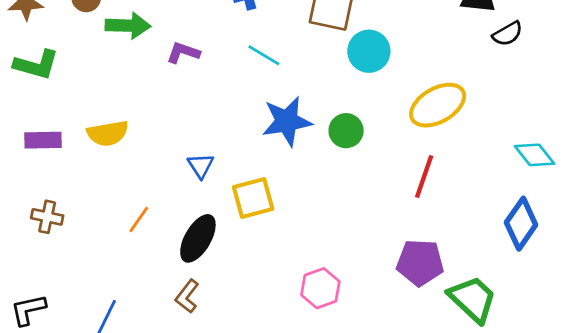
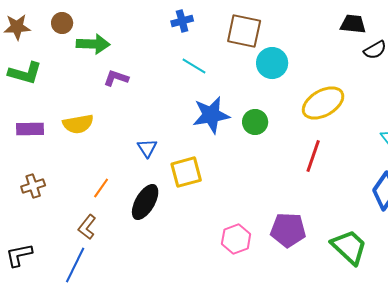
purple L-shape: (183, 53) -> (116, 78), moved
brown cross: (47, 217) -> (33, 186), turned -30
purple pentagon: (420, 263) -> (288, 230), moved
brown L-shape: (187, 296) -> (87, 227), moved

